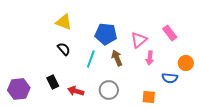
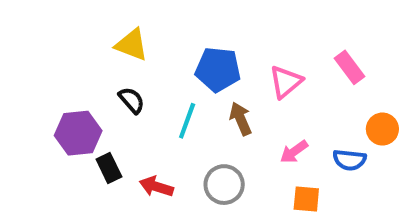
pink arrow: (150, 58) -> (294, 152), moved, turned 48
purple hexagon: (19, 89) -> (78, 133), moved

